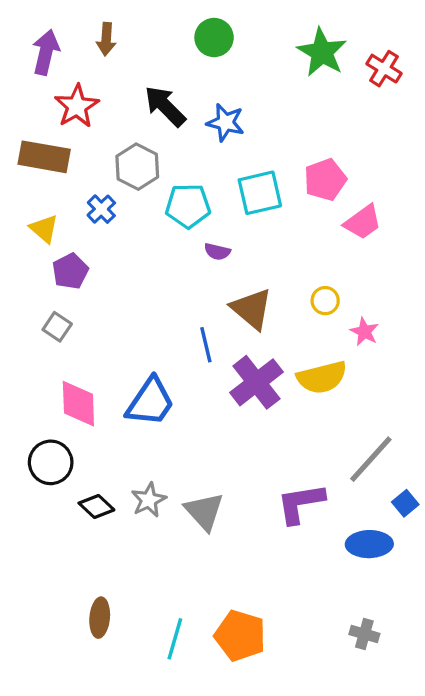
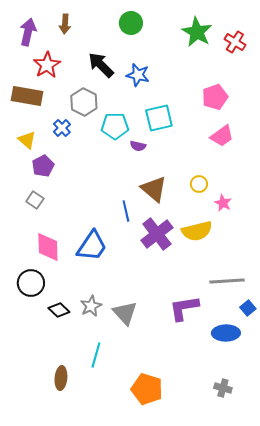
pink pentagon: (325, 180) -> (215, 97), moved
purple semicircle: (217, 252) -> (138, 146), moved
gray line: (371, 459) -> (227, 281), turned 44
cyan line: (175, 639) -> (96, 355), moved

